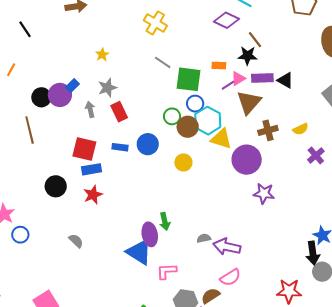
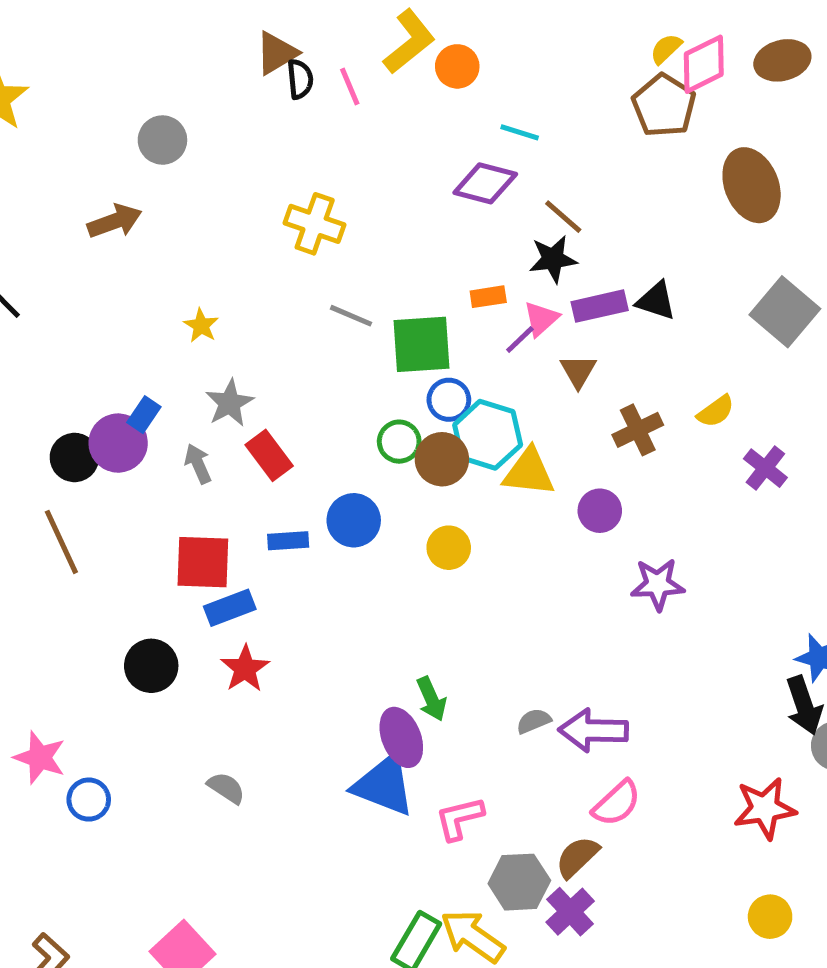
brown triangle: (249, 102) -> (578, 371), size x0.6
purple circle: (247, 160) -> (600, 511), size x0.6

